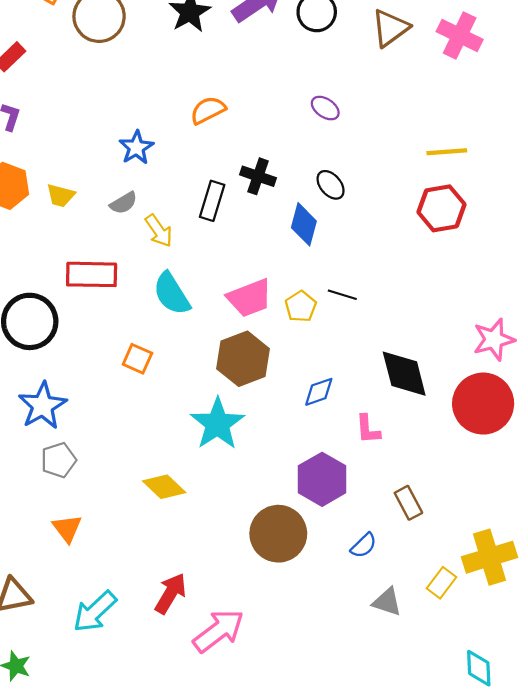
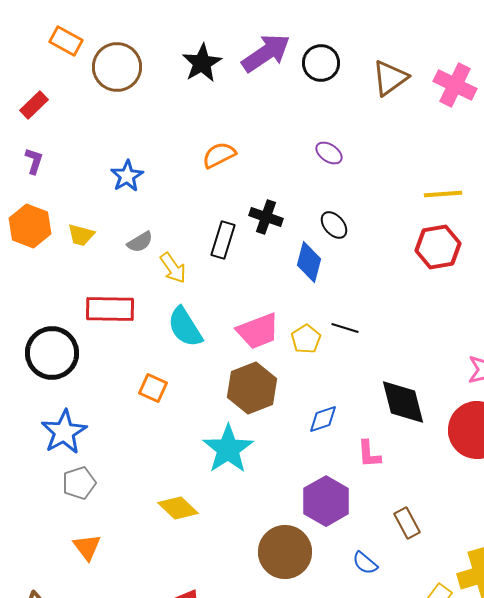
blue star: (136, 148) -> (127, 176), moved
blue semicircle: (364, 545) -> (365, 563), turned 84

